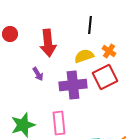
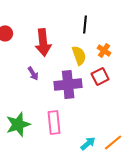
yellow semicircle: (84, 56) -> (79, 55), turned 90
red square: (105, 77) -> (100, 76), size x0.7

